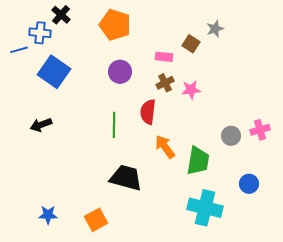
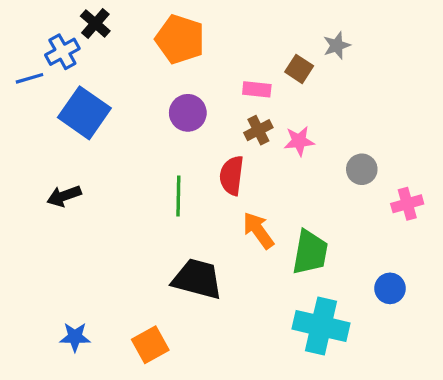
blue cross: (40, 33) -> (62, 52), turned -35
gray circle: (231, 136) -> (362, 169), moved

